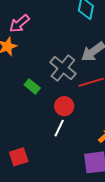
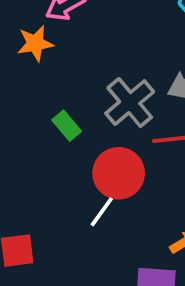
red circle: (64, 106) -> (119, 173), size x1.4

